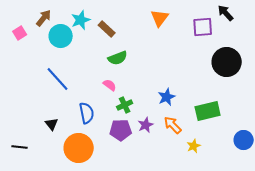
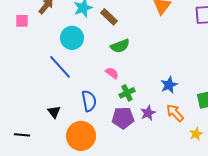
pink square: (20, 33) -> (22, 21), turned 32
cyan circle: (61, 36) -> (72, 38), moved

